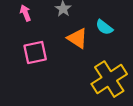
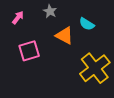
pink arrow: (25, 13) -> (18, 18), turned 64

